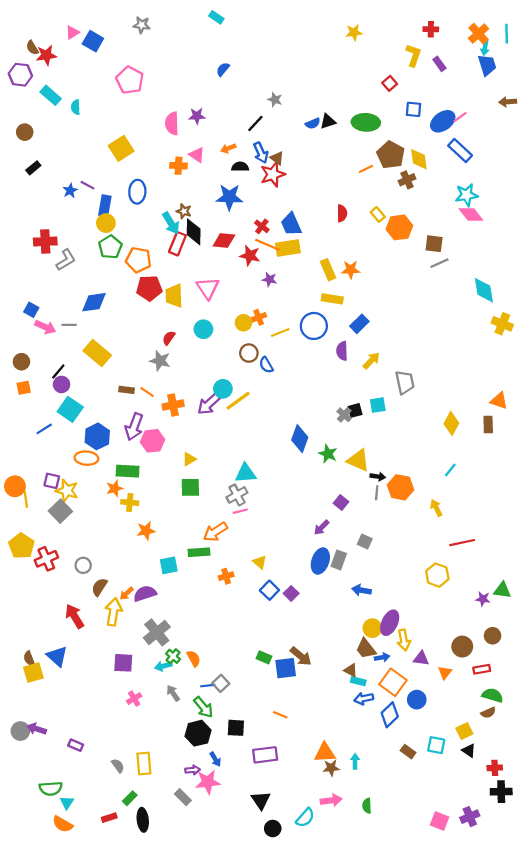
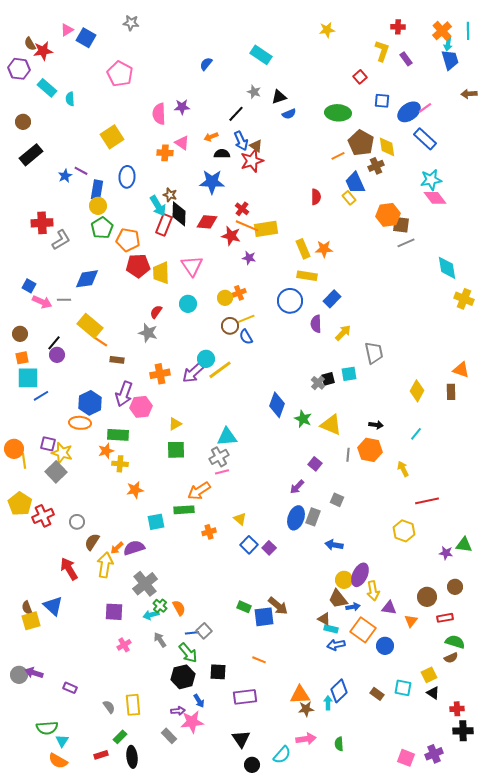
cyan rectangle: (216, 17) -> (261, 55), moved, size x1.5
black triangle: (328, 121) -> (279, 97), moved
black rectangle: (33, 168) -> (31, 155), size x1.6
blue trapezoid: (291, 224) -> (355, 183), moved
orange hexagon: (399, 227) -> (388, 215), moved
yellow line: (280, 332) -> (246, 319), moved
orange line: (147, 392) -> (101, 342), moved
cyan square: (70, 409) -> (28, 378), moved, turned -35
black arrow: (378, 477) -> (376, 425), moved
blue diamond: (390, 715) -> (339, 691), moved

